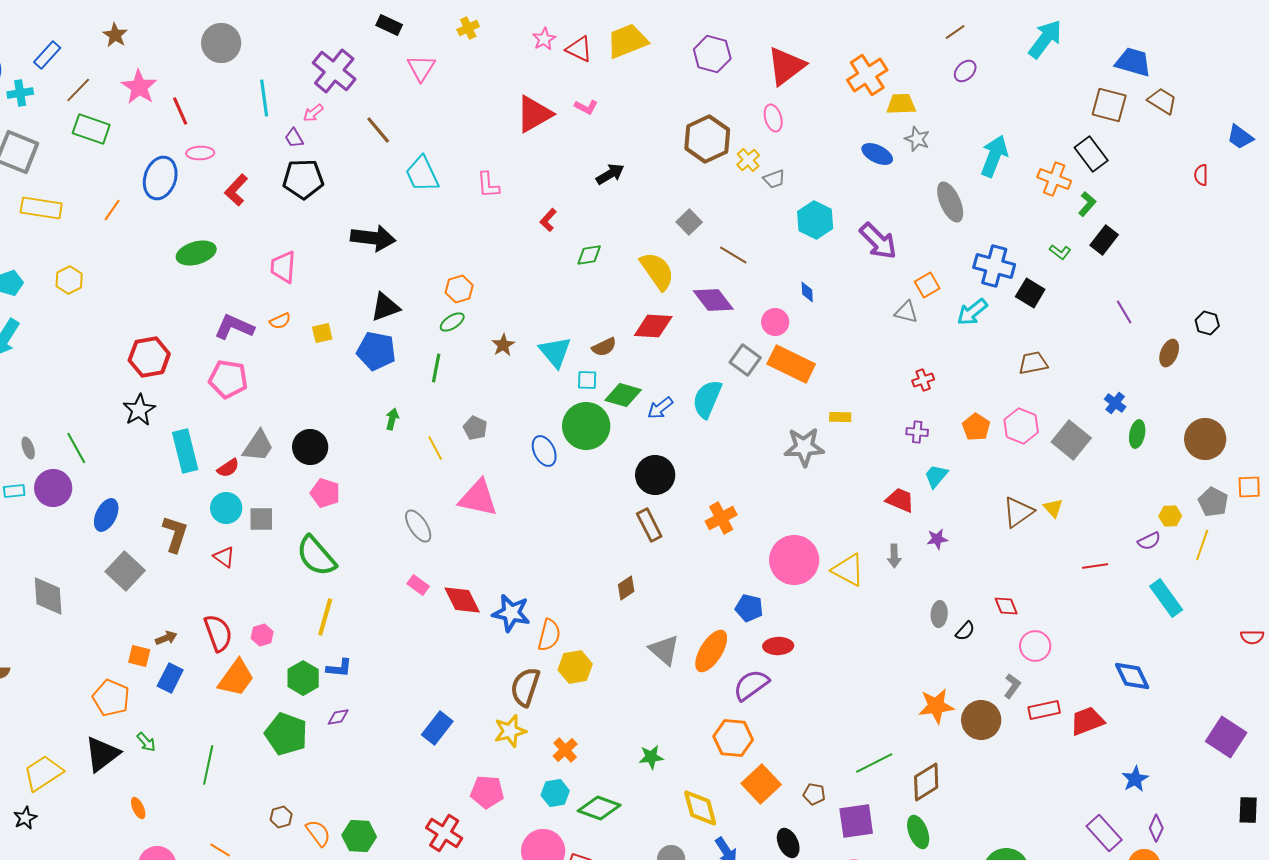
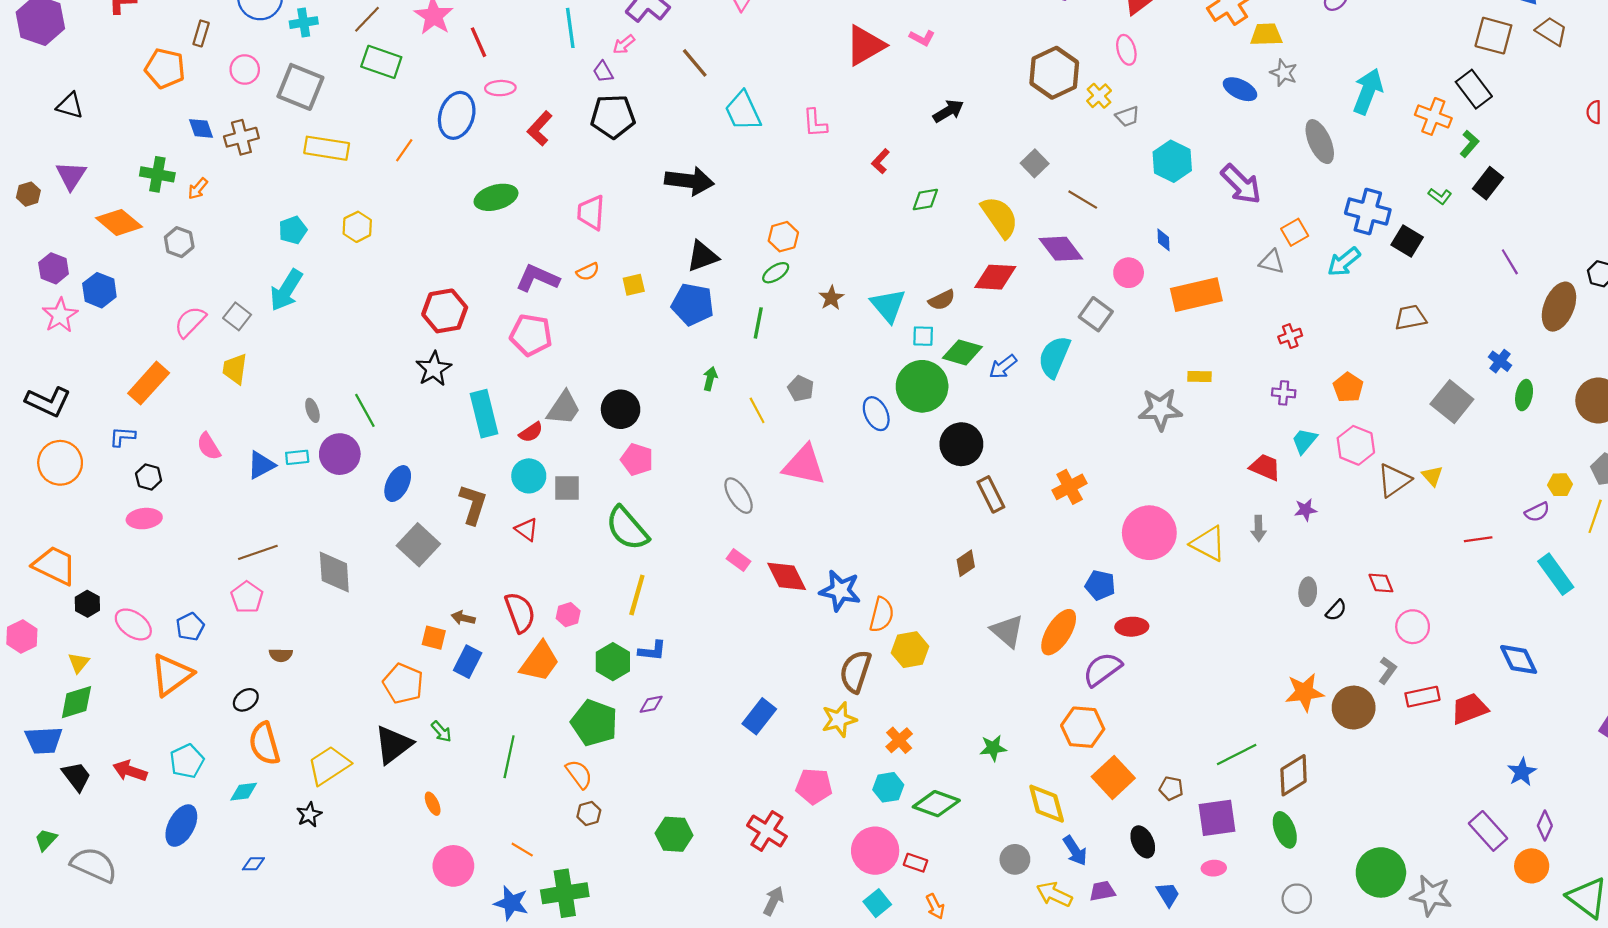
brown ellipse: (1169, 353) -> (1559, 307), size x1.6
orange rectangle: (791, 364) -> (1196, 295), moved, turned -39
pink hexagon: (1021, 426) -> (1356, 445), moved
black circle: (655, 475) -> (961, 444), moved
brown arrow: (166, 638) -> (463, 618), turned -145
orange semicircle: (318, 833) -> (579, 774), moved

